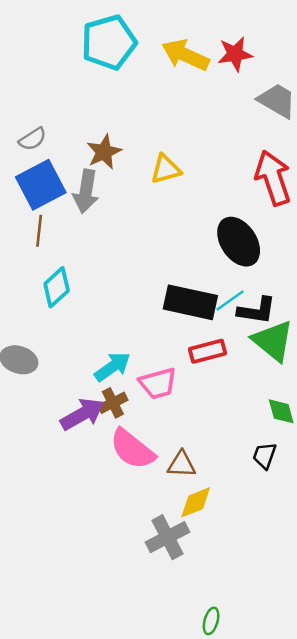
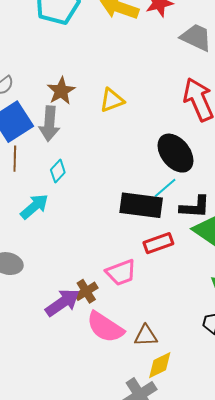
cyan diamond: (57, 287) -> (58, 171), moved, size x0.7
cyan line: (230, 300) -> (165, 188), moved
cyan arrow: (112, 367) -> (34, 206), moved

